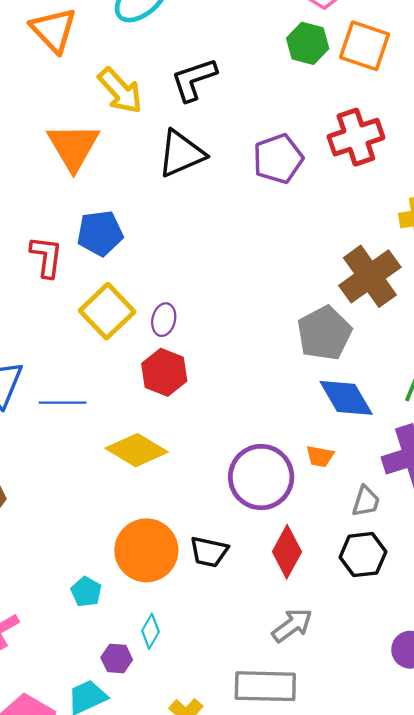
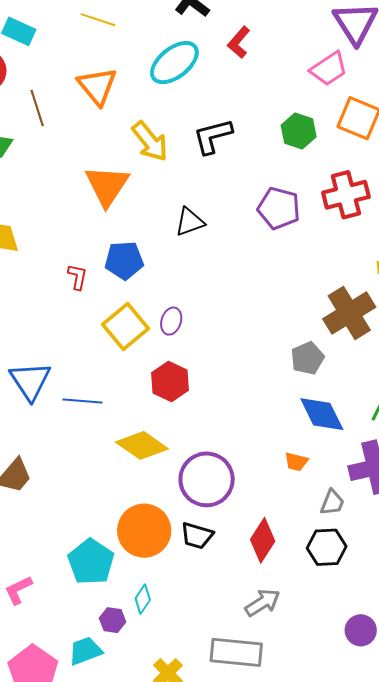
green hexagon: (308, 43) -> (299, 131), moved
black triangle: (181, 154) -> (190, 222), moved, size x0.7
purple pentagon: (278, 159) -> (279, 208), turned 30
red L-shape: (46, 257) -> (78, 277), size x0.7
purple ellipse: (164, 320) -> (171, 321), moved
gray pentagon: (324, 333) -> (307, 358), size x0.7
purple circle: (261, 477) -> (207, 479), moved
cyan pentagon: (86, 592) -> (91, 562), size x1.8

